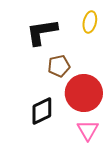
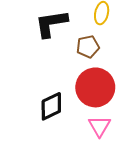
brown pentagon: (59, 66) -> (88, 47), moved

